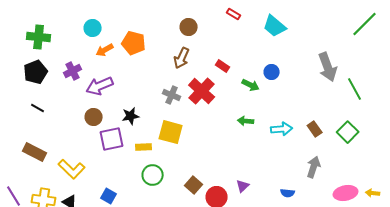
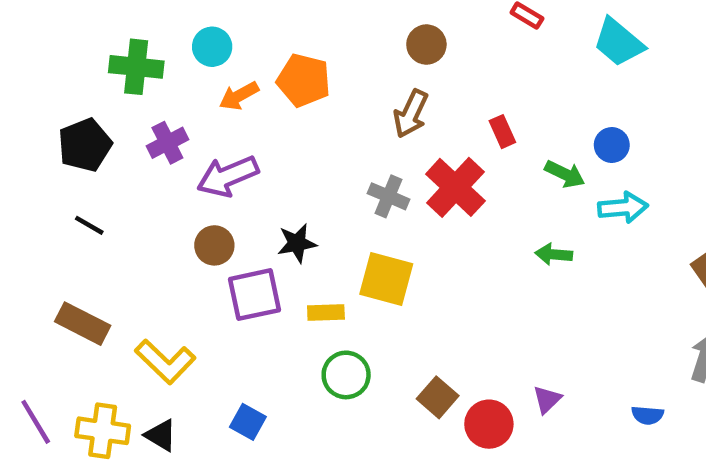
green cross: (39, 37) -> (136, 67), moved
red rectangle: (223, 66) -> (502, 132), turned 32
cyan arrow: (282, 129) -> (623, 207), moved

